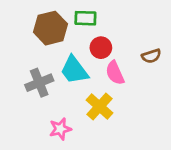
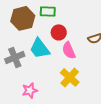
yellow cross: (99, 106) -> (70, 77), moved

